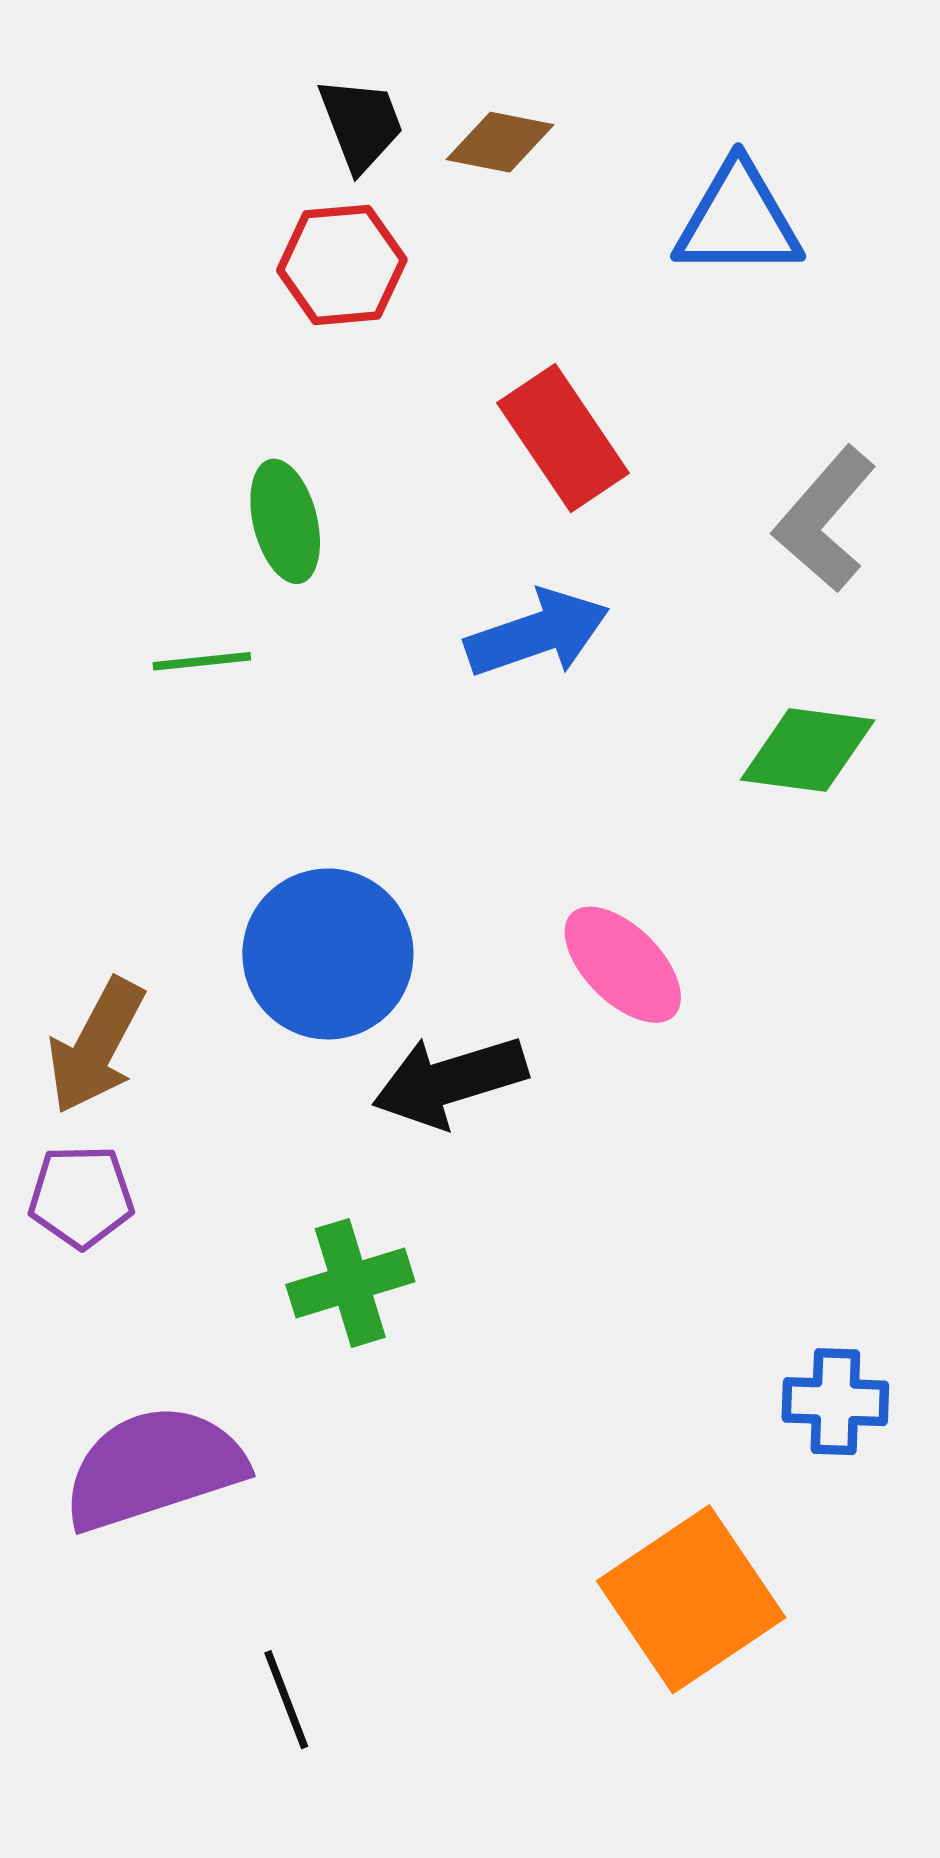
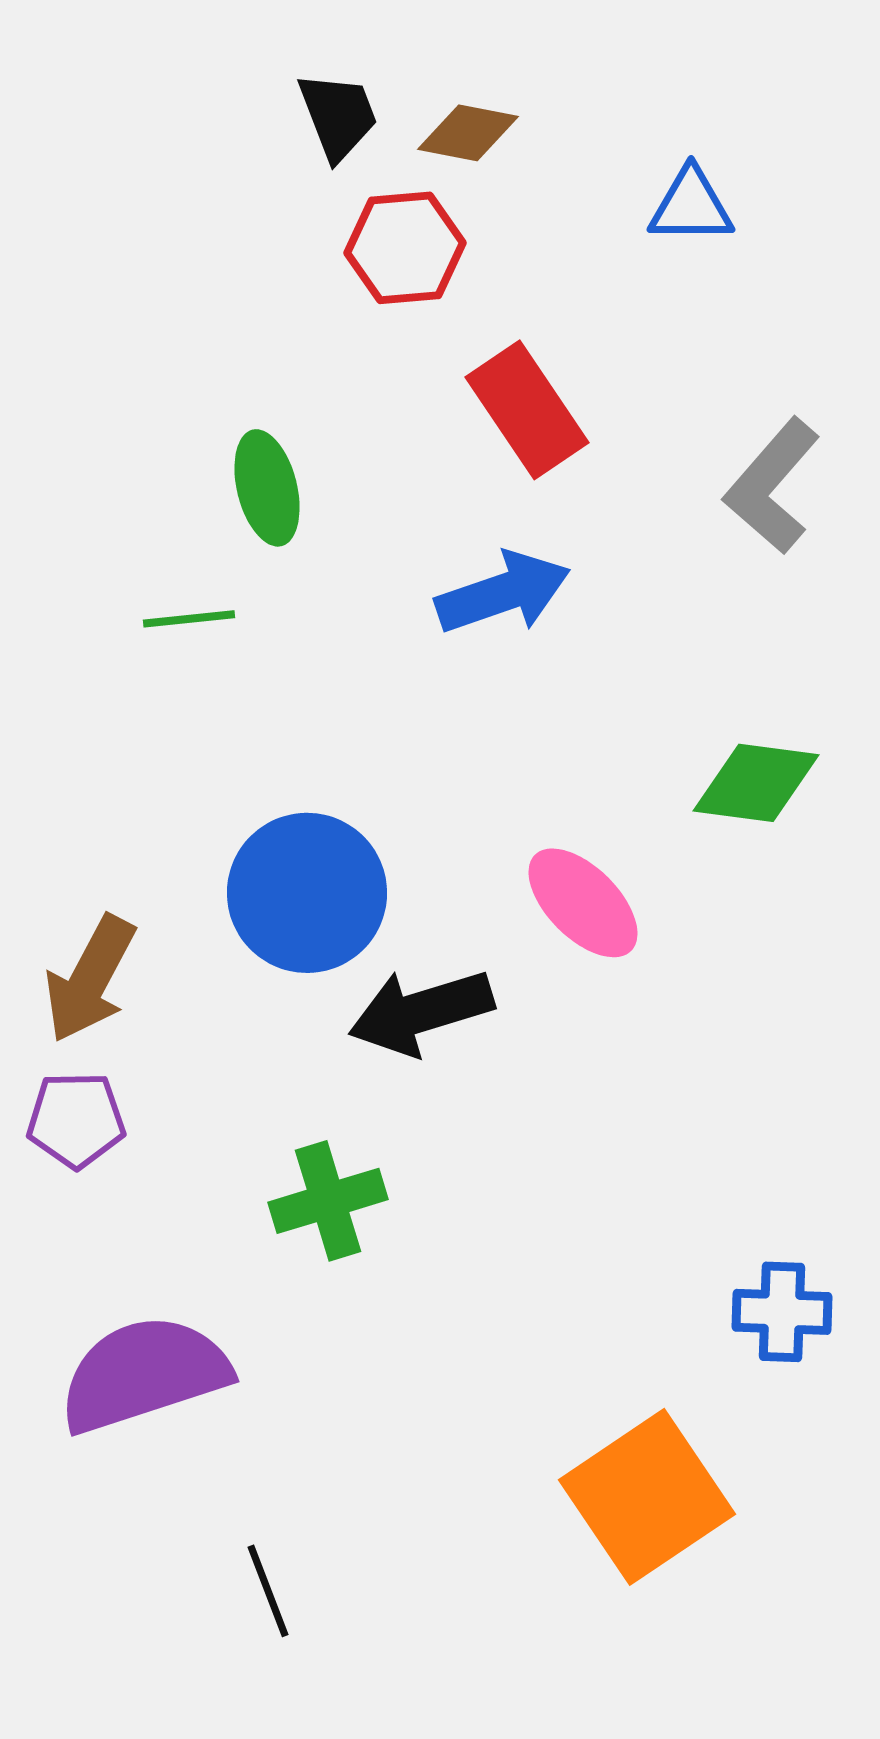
blue triangle: (738, 220) -> (691, 206), size x0.7
red hexagon: (342, 265) -> (405, 248), moved
green diamond: (808, 750) -> (756, 783), moved

